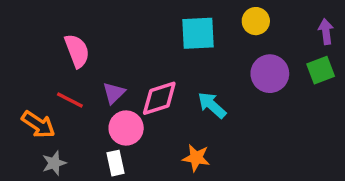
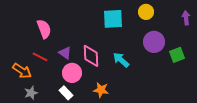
green square: (321, 70) -> (177, 55), moved
purple triangle: (114, 93) -> (65, 53), turned -40
pink diamond: (159, 98) -> (91, 56), turned -75
orange star: (196, 158) -> (101, 90), moved
white rectangle: (116, 163) -> (66, 93), turned -32

